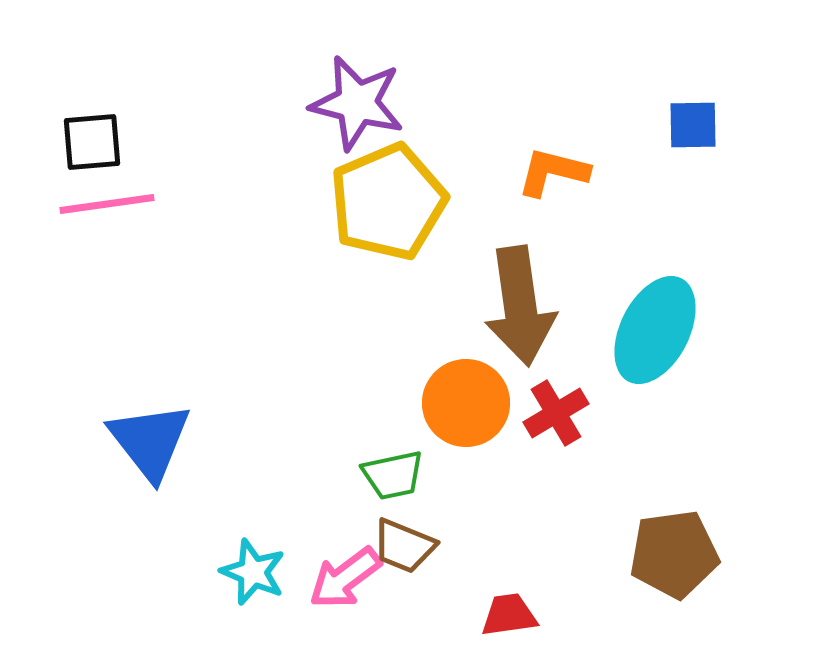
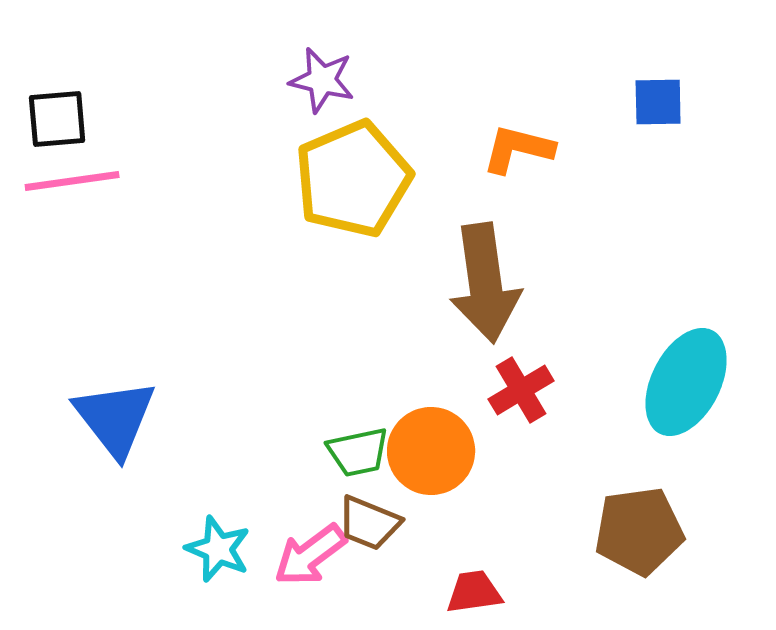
purple star: (357, 103) -> (322, 80), size x0.7
cyan ellipse: (655, 330) -> (686, 382), moved
orange circle: (466, 403) -> (431, 451), moved

